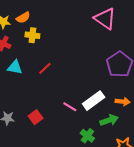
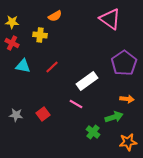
orange semicircle: (23, 18) -> (55, 16), moved
white rectangle: (94, 101) -> (87, 81), moved

